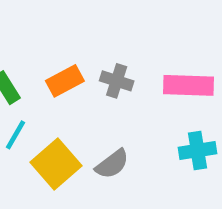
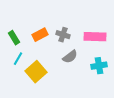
gray semicircle: (112, 164) -> (70, 57), moved

